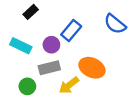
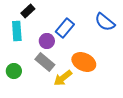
cyan rectangle: (21, 46) -> (17, 31), moved, turned 60
gray rectangle: (49, 68) -> (45, 62), turned 54
green circle: (27, 86) -> (14, 71), moved

